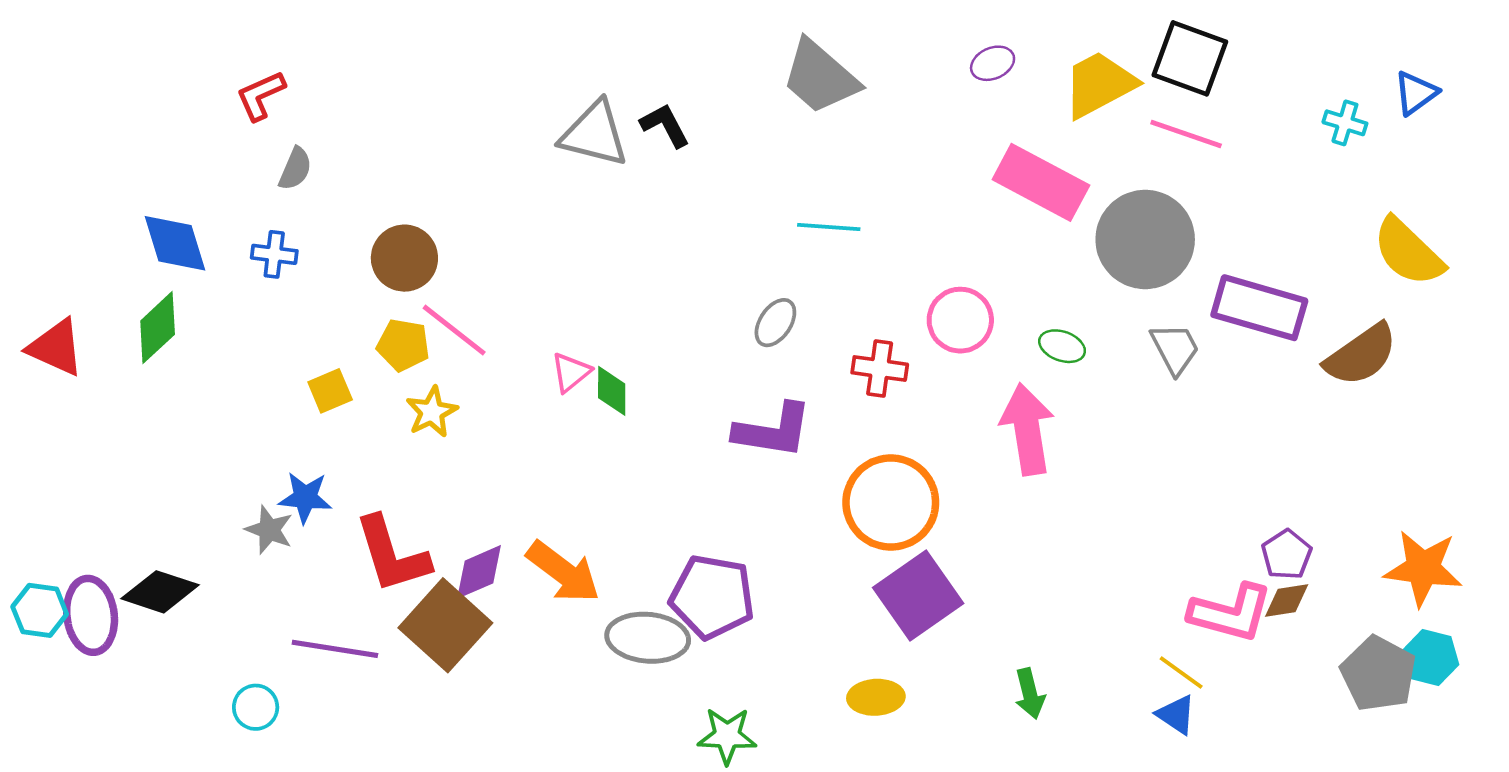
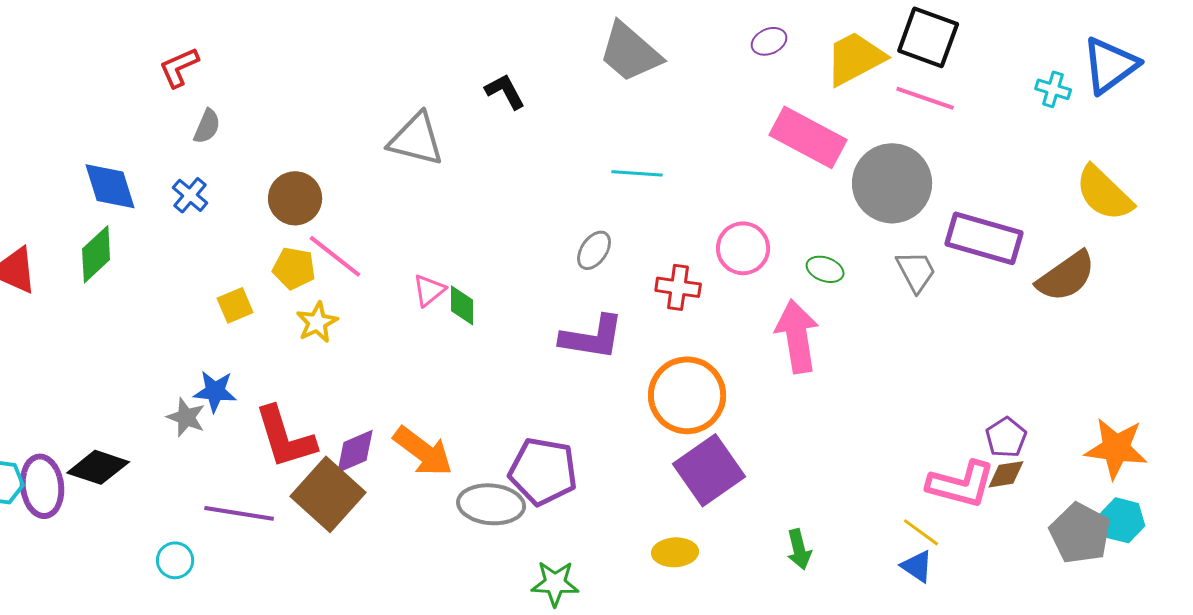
blue triangle: (1416, 93) -> (1110, 65), size x1.6
gray triangle: (594, 134) -> (416, 139), moved
blue cross: (274, 254) -> (190, 195), turned 33

